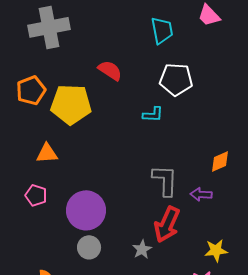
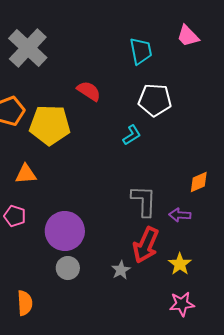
gray cross: (49, 27) -> (28, 48), turned -36
cyan L-shape: (153, 114) -> (132, 135), turned -35
yellow star: (216, 250) -> (180, 264), moved, turned -30

